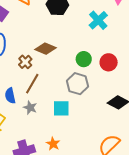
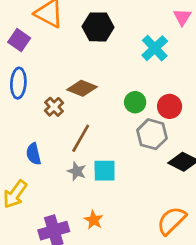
brown line: (32, 84) -> (81, 138), moved
gray hexagon: (78, 84) -> (152, 134), moved
gray star: (30, 108) -> (77, 171), moved

